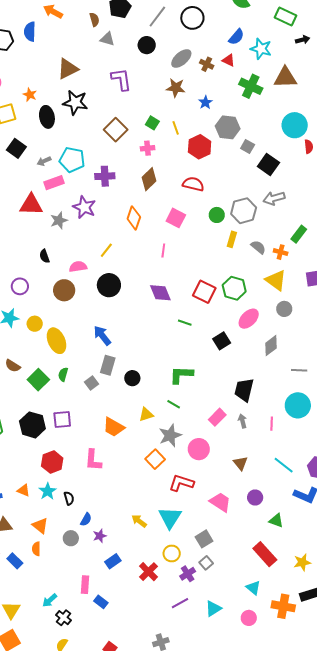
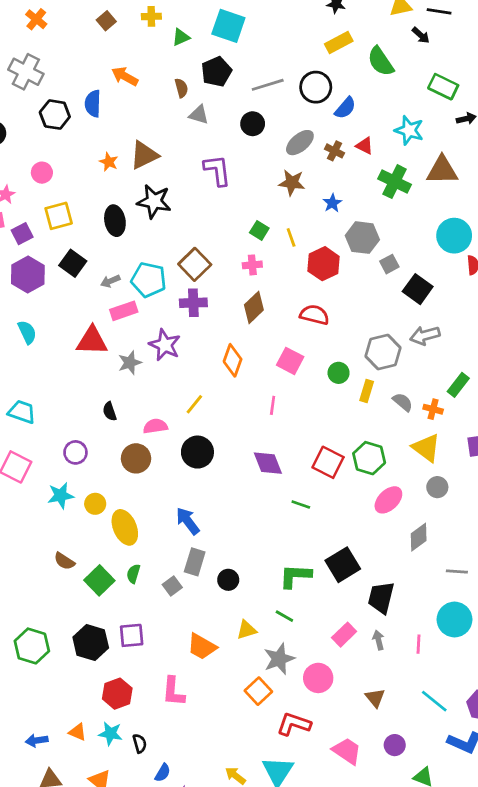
gray line: (157, 17) -> (268, 85), turned 35
blue semicircle: (236, 37) -> (345, 108), moved
orange star: (30, 95) -> (109, 162), moved
brown square: (116, 130) -> (195, 264), moved
gray square: (248, 146) -> (389, 264), turned 32
green circle: (217, 215) -> (339, 373), moved
black square: (222, 341) -> (343, 565), moved, size x1.4
cyan star: (48, 491) -> (110, 734), turned -30

